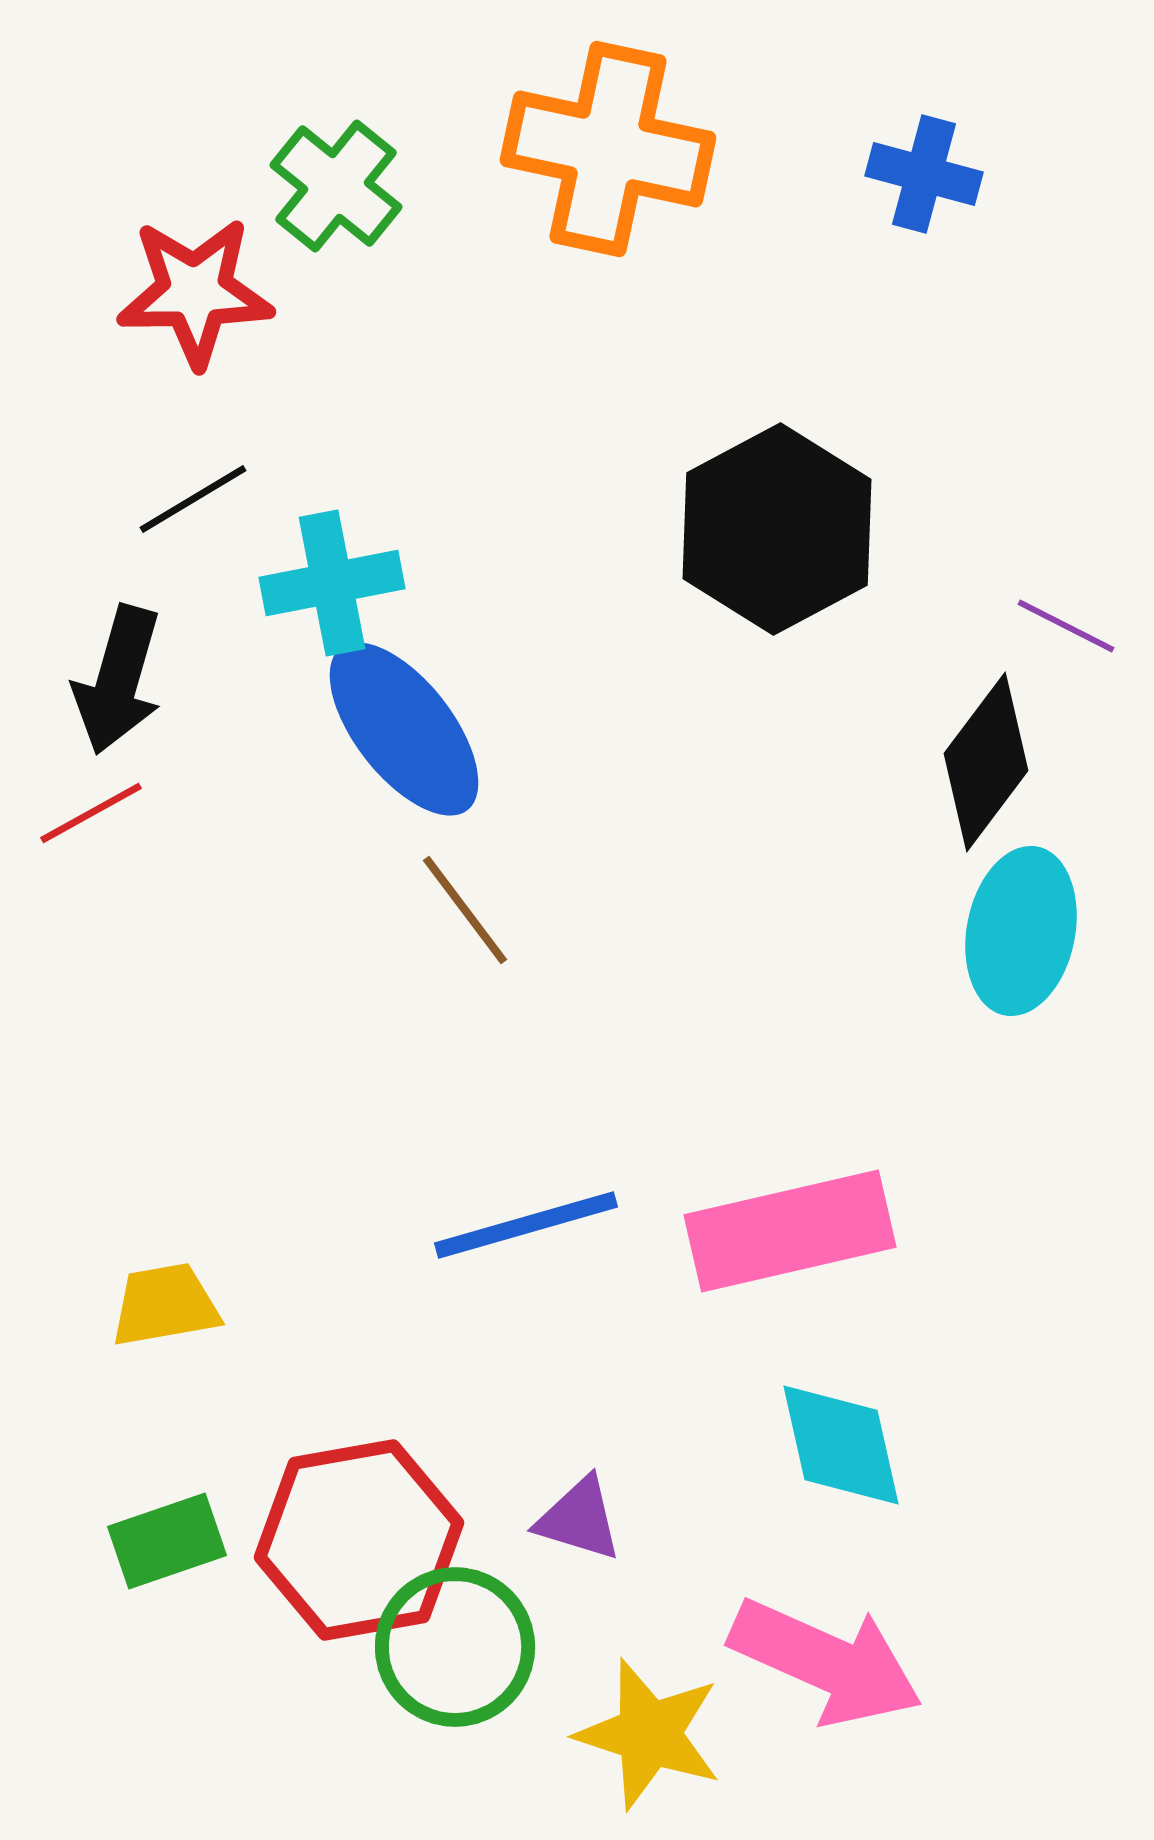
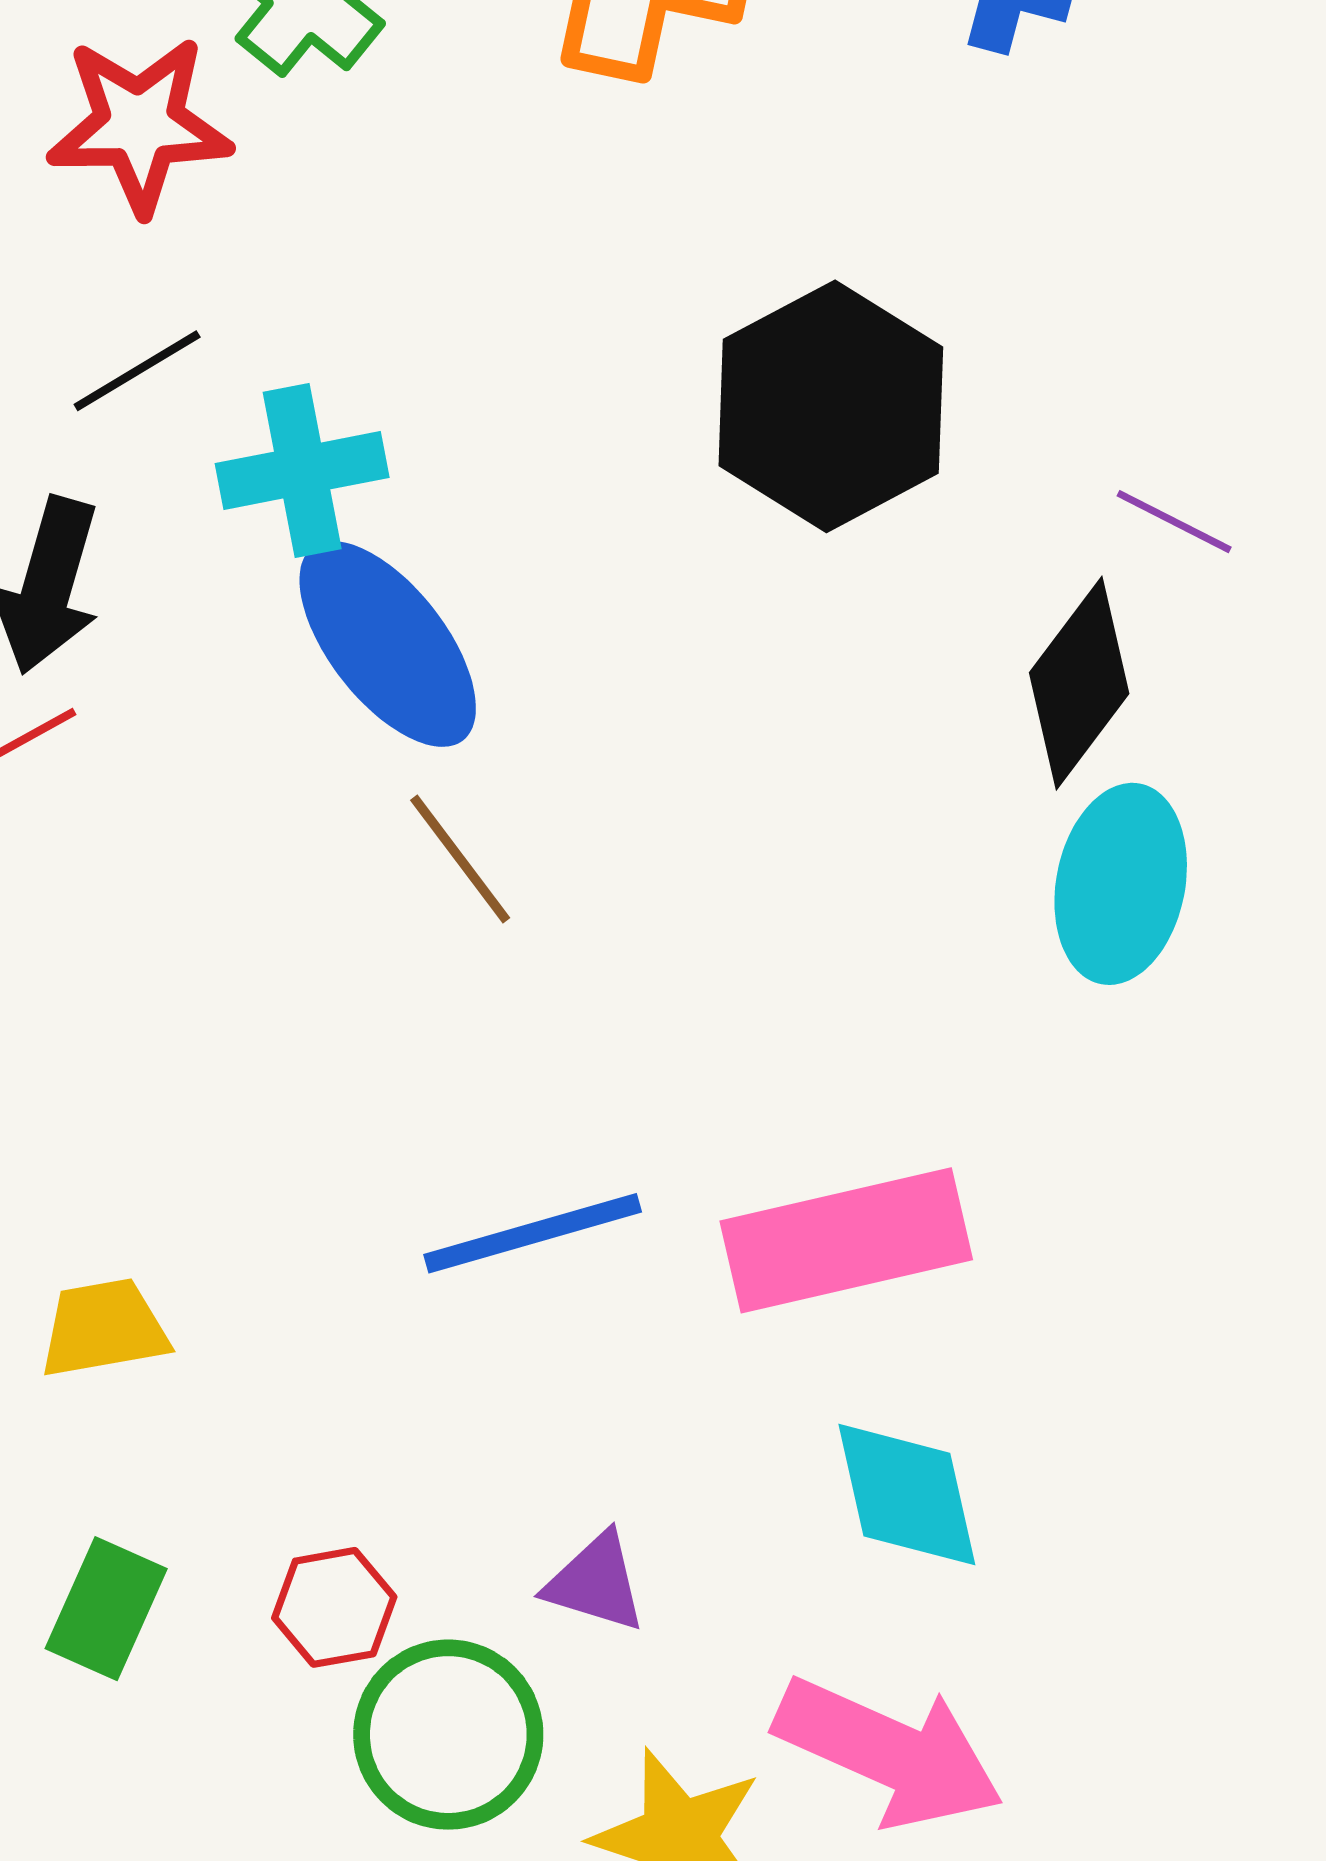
red hexagon: (359, 1540) -> (334, 1607), size x0.5
green rectangle: (167, 1541) -> (106, 1609), turned -47

